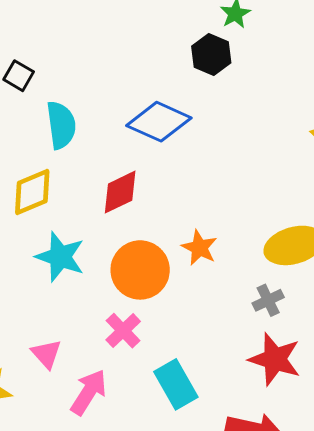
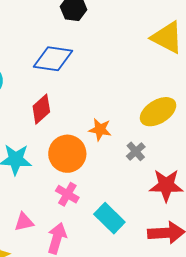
gray cross: (268, 300) -> (136, 151), moved
pink triangle: (46, 354) -> (24, 222), turned -45

